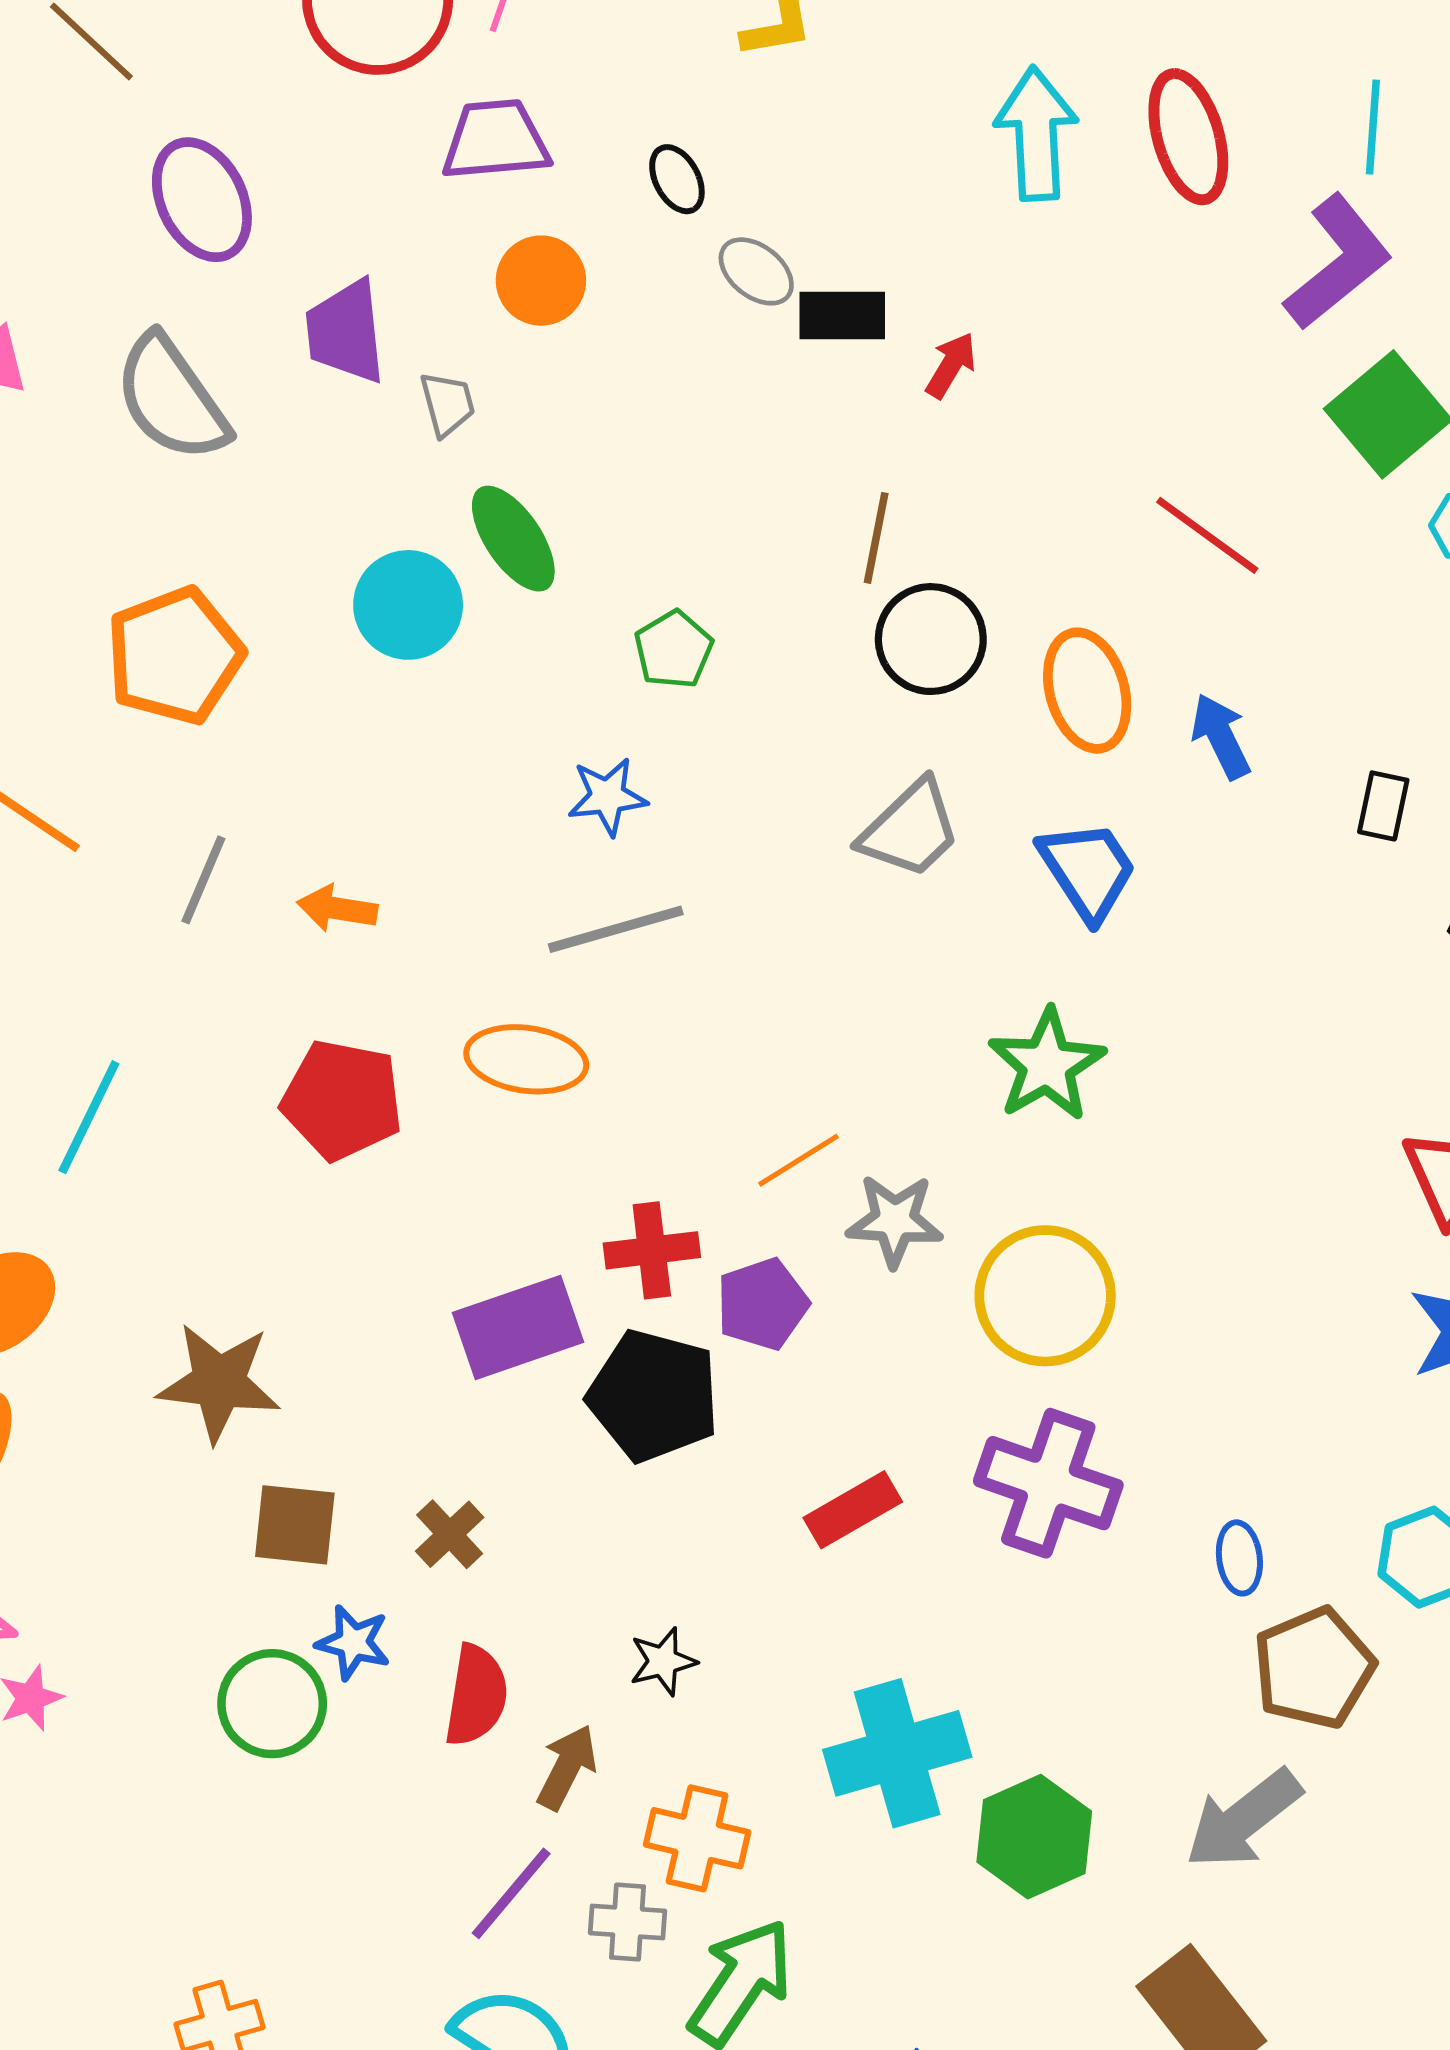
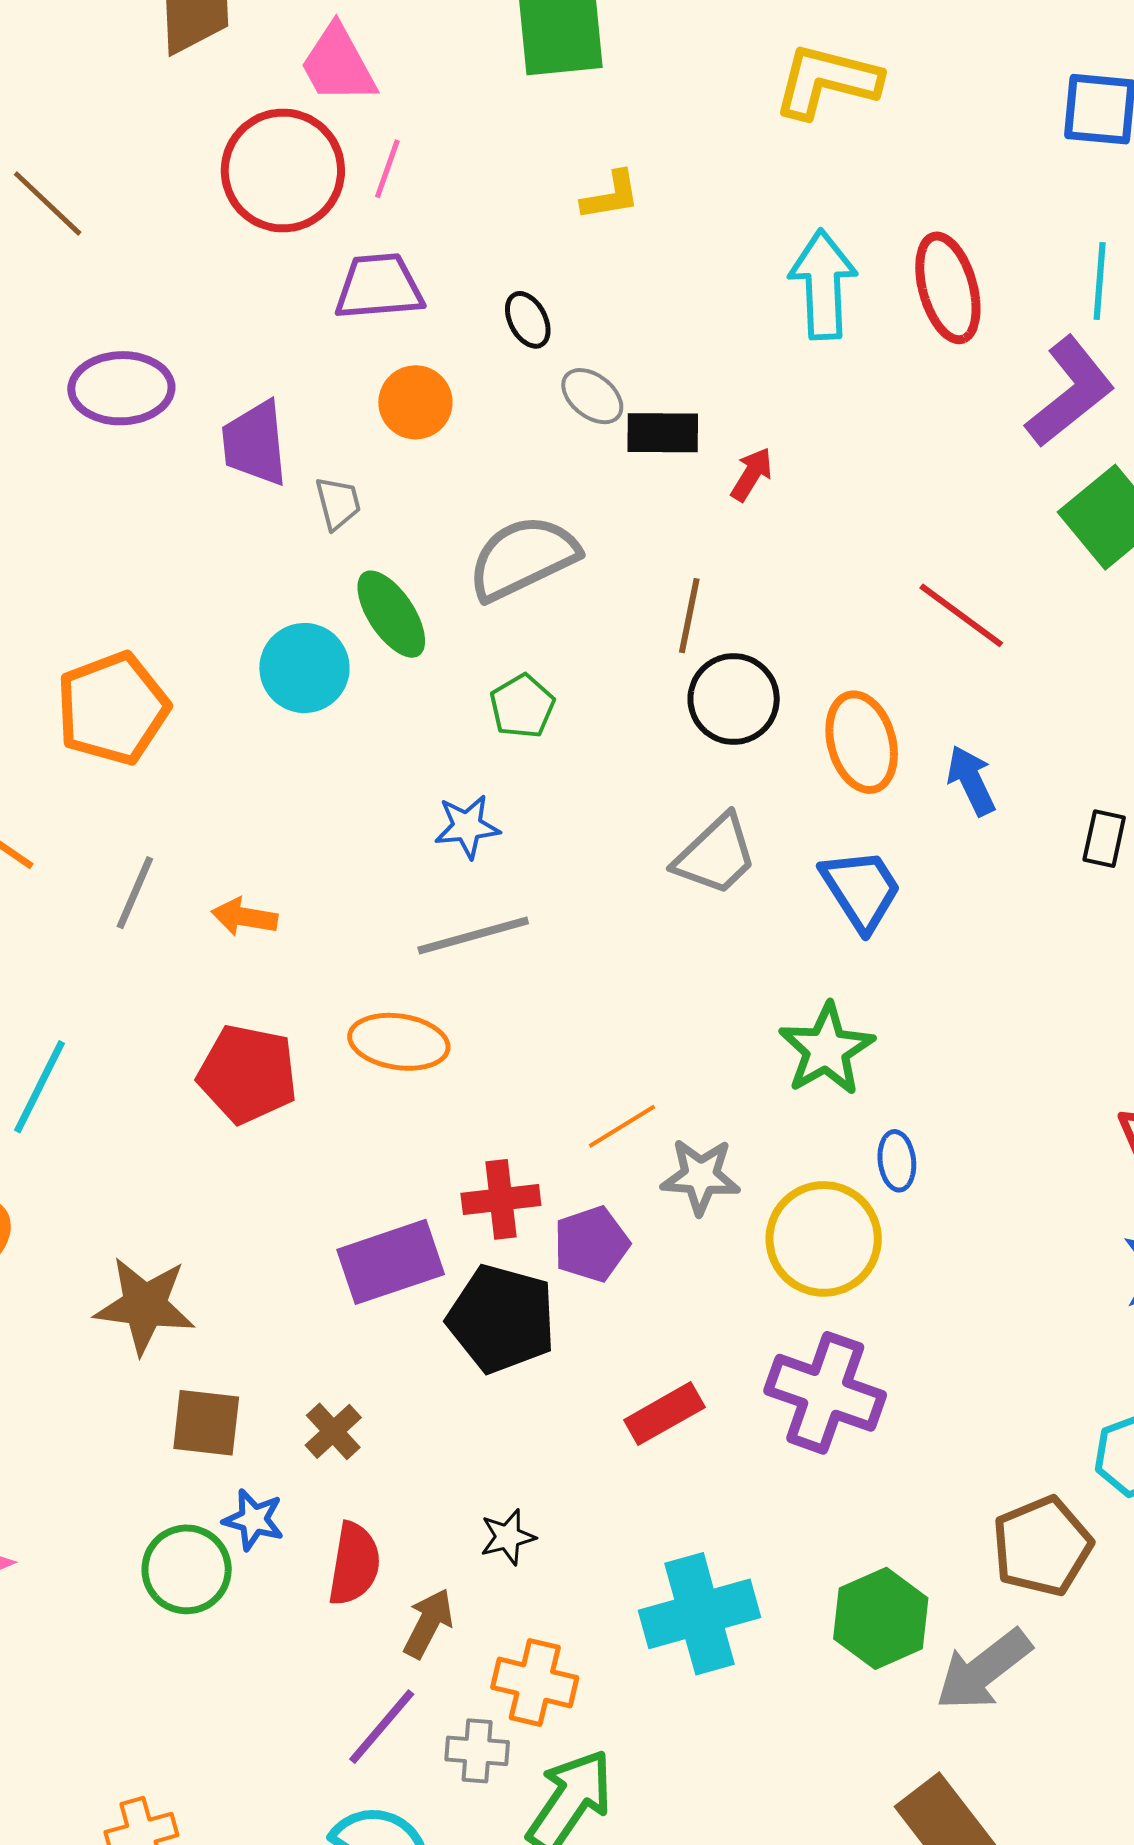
purple ellipse: (202, 200) -> (121, 388), moved, turned -66
gray semicircle: (172, 398) -> (523, 558), moved, turned 99
blue ellipse: (1239, 1558) -> (897, 1161), moved
green hexagon: (1034, 1837) -> (881, 1618), moved

